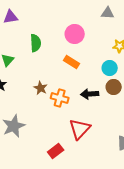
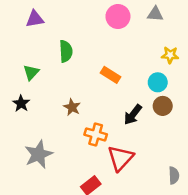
pink circle: (75, 34) -> (118, 17), moved
black arrow: (90, 94) -> (133, 115), turned -48
orange cross: (60, 98) -> (96, 134), moved

